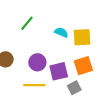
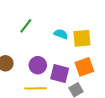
purple square: (59, 71) -> (60, 74), turned 30

